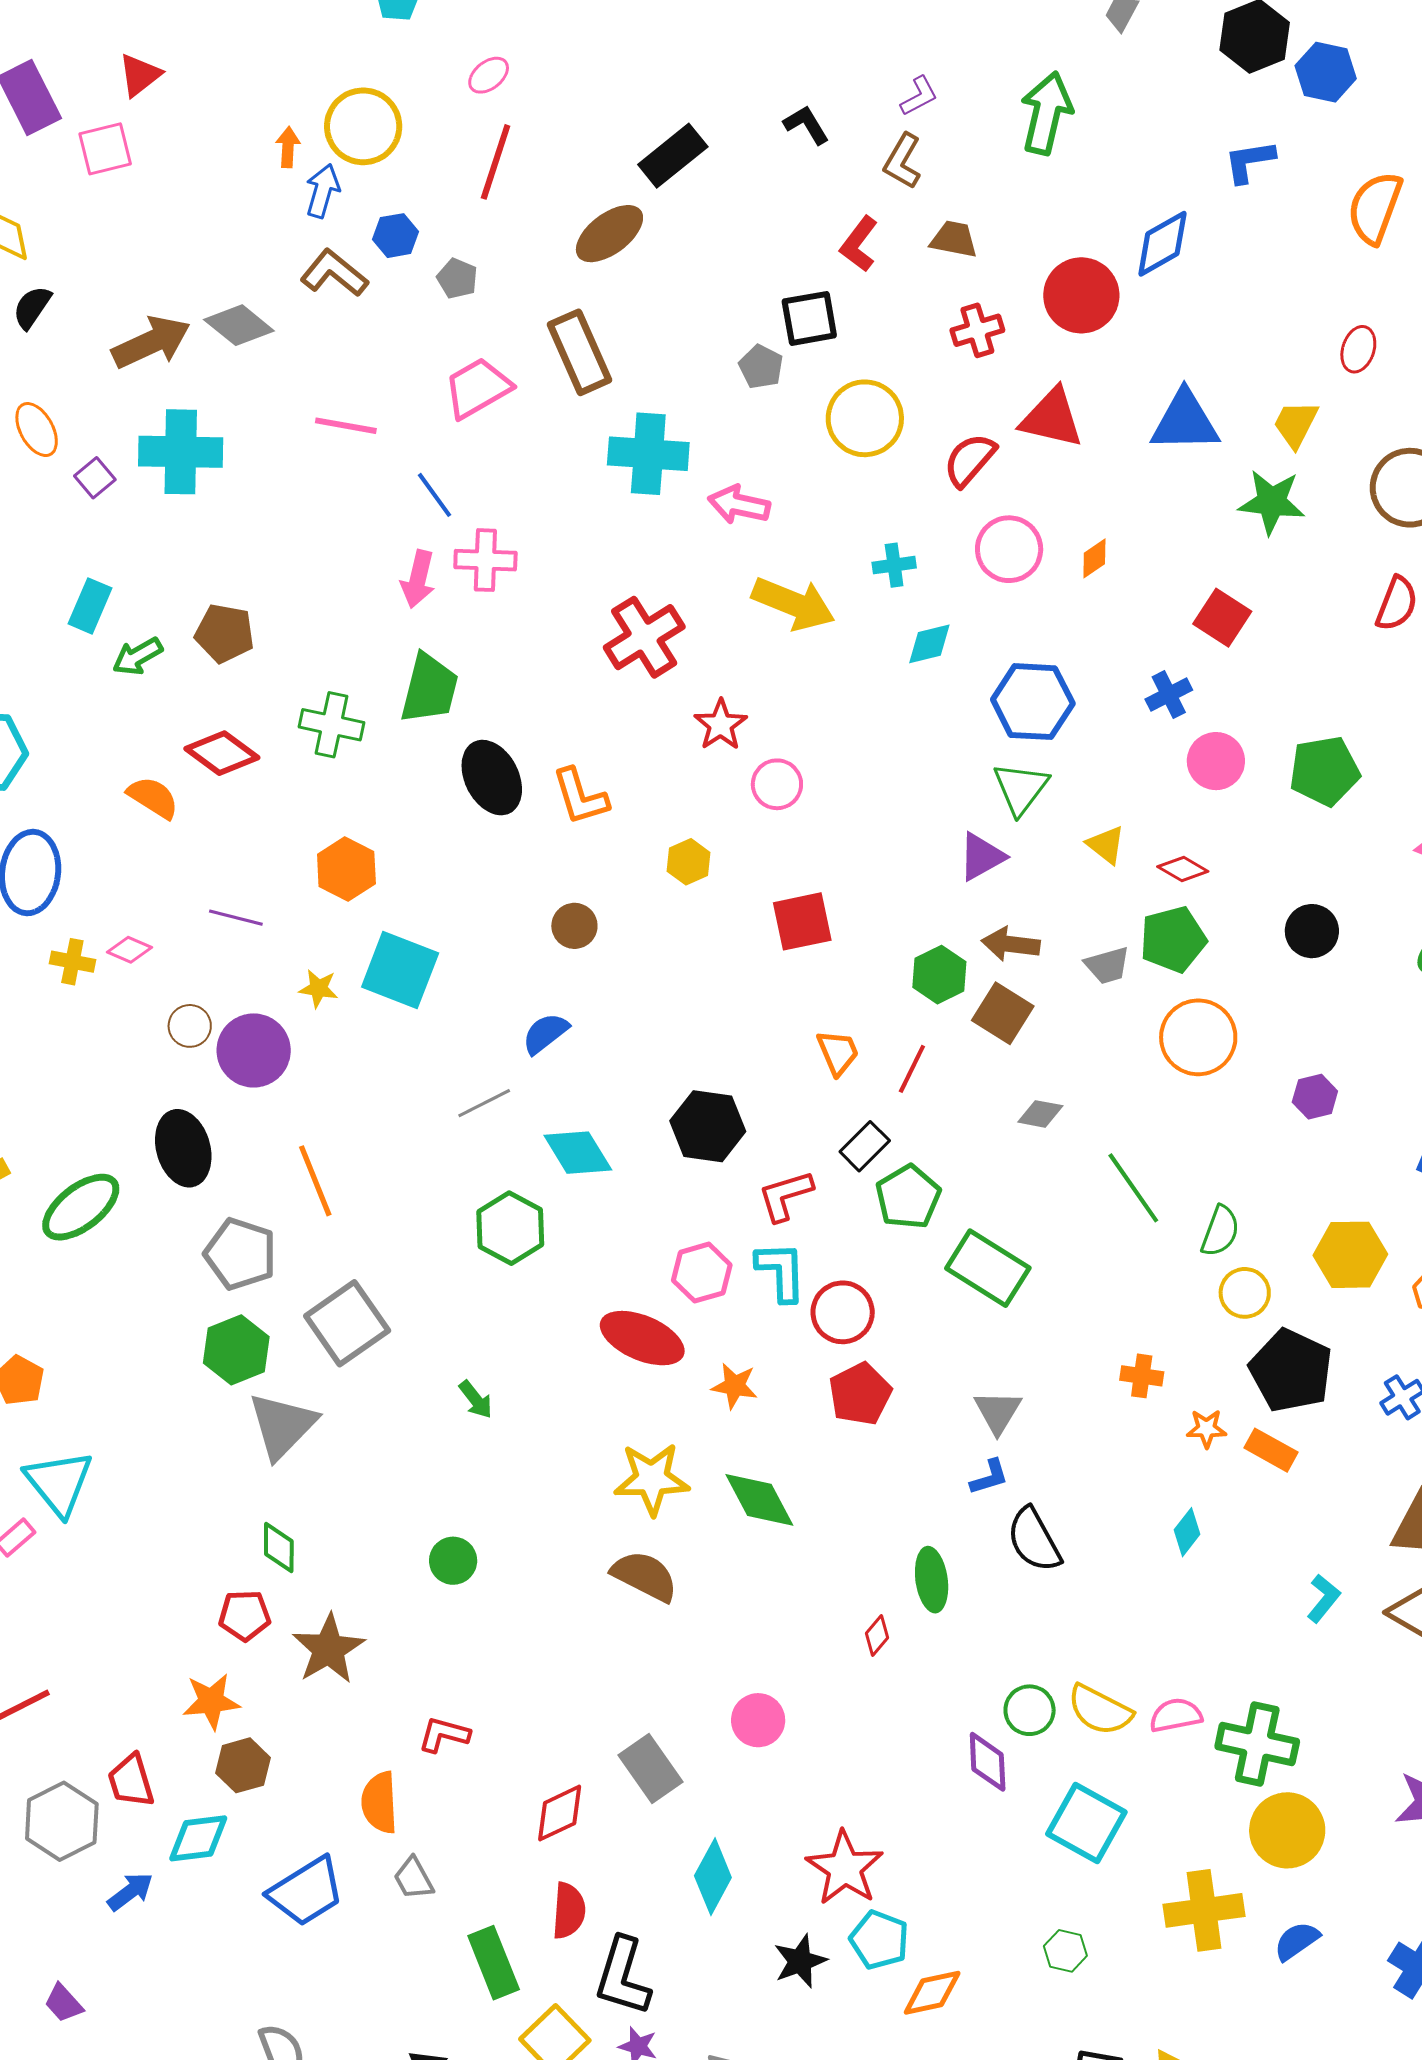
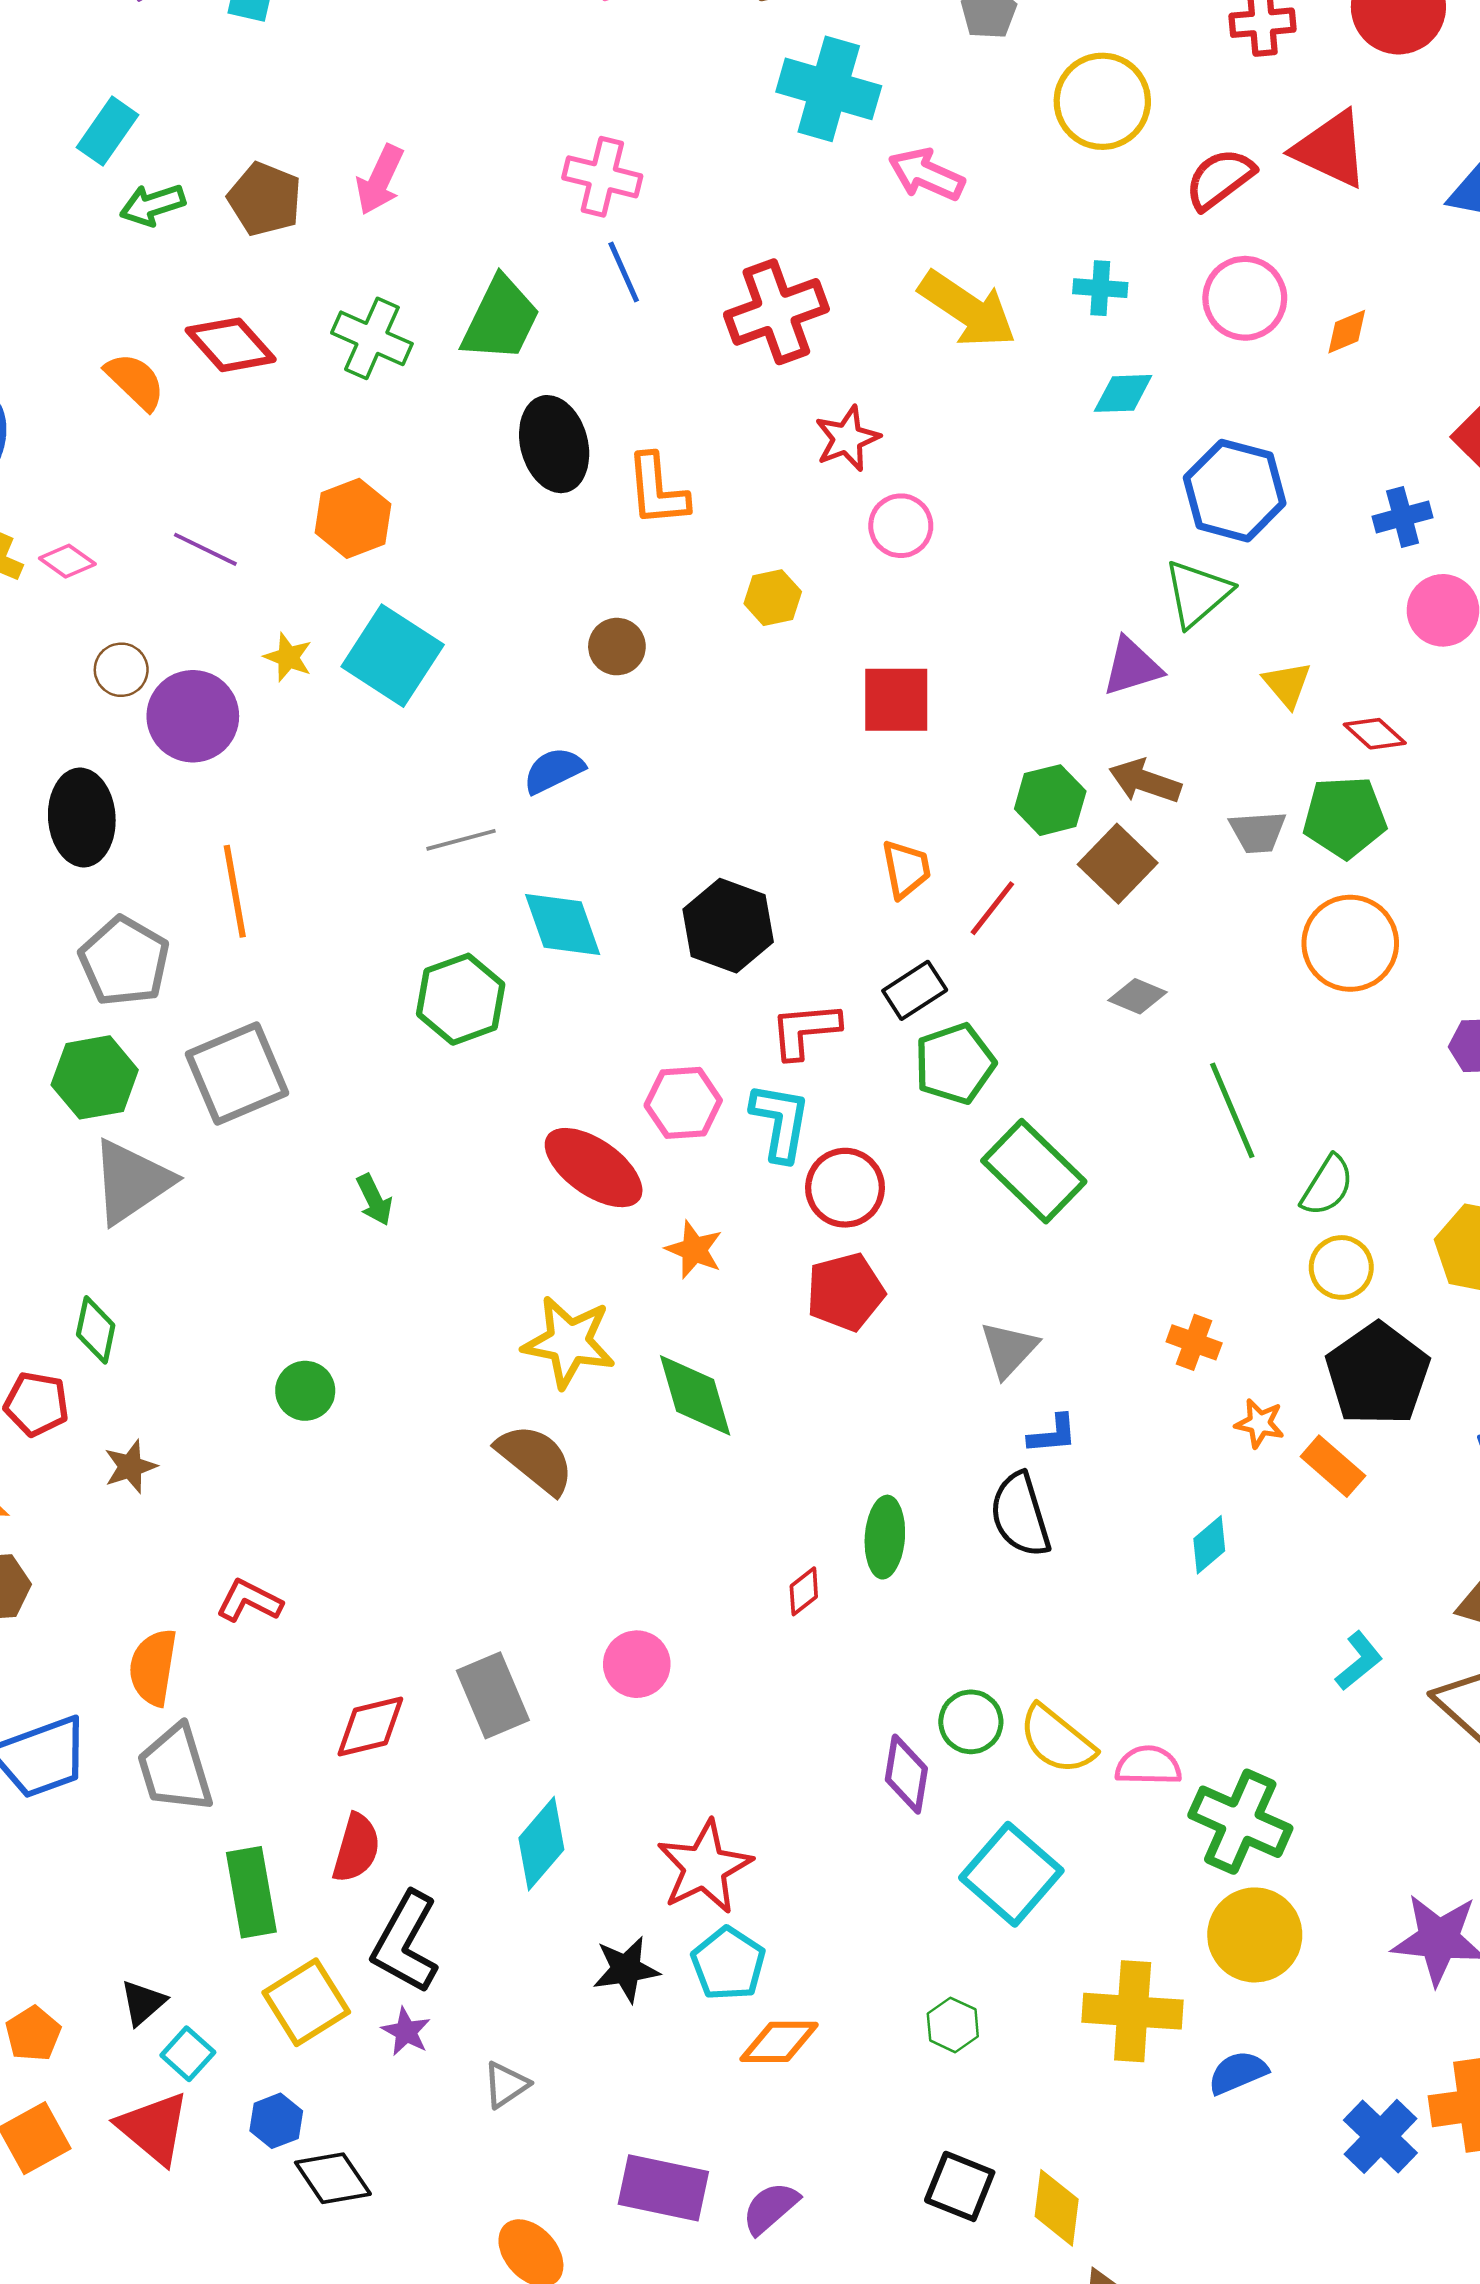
blue line: (434, 495) -> (624, 272), moved
pink arrow: (418, 579) -> (380, 180), moved
blue L-shape: (989, 1477) -> (1053, 1434), moved
brown star: (328, 1649) -> (130, 1467), size x0.6
gray trapezoid: (414, 1878) -> (175, 1769), size x1.6

